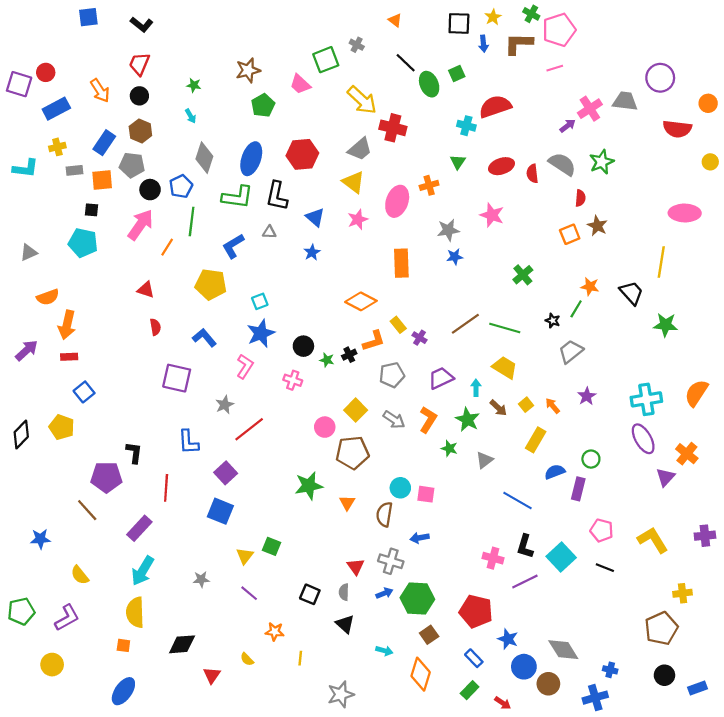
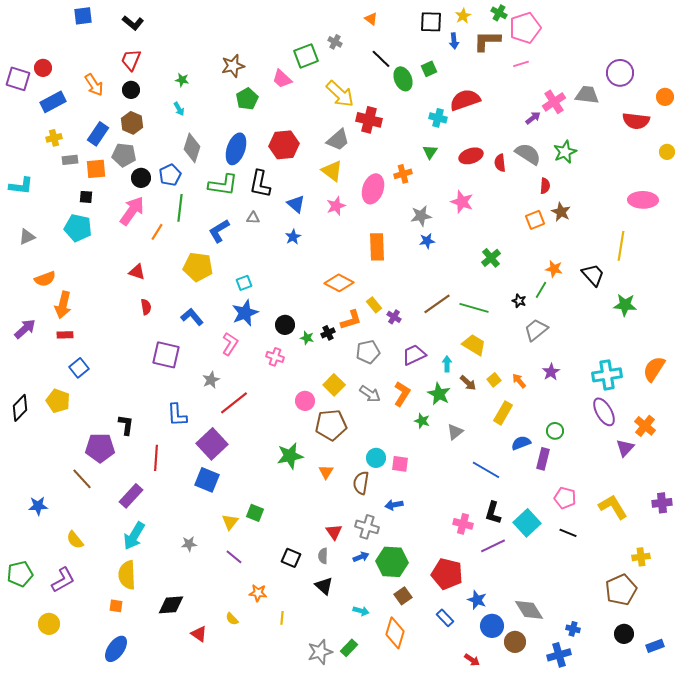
cyan L-shape: (25, 168) -> (21, 186), moved
purple square: (226, 473) -> (212, 444), size x1.4
red triangle: (212, 675) -> (199, 634), turned -30
green rectangle: (470, 690) -> (349, 648), moved

